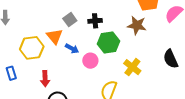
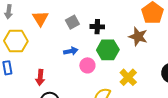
orange triangle: (55, 36) -> (40, 18), moved
yellow hexagon: (32, 48) -> (16, 41), moved
blue arrow: (72, 49) -> (71, 51), turned -48

